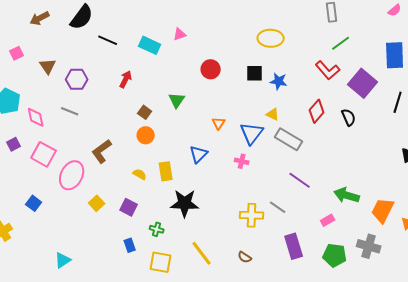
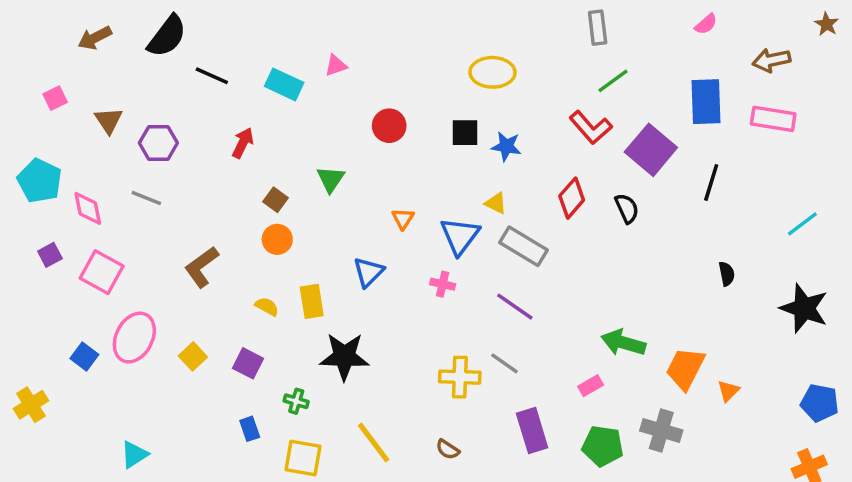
pink ellipse: (72, 175) -> (134, 338), moved
purple line: (300, 180) -> (515, 307), moved

